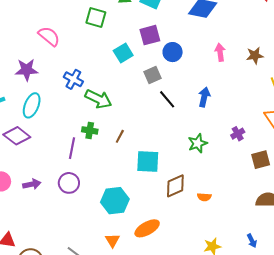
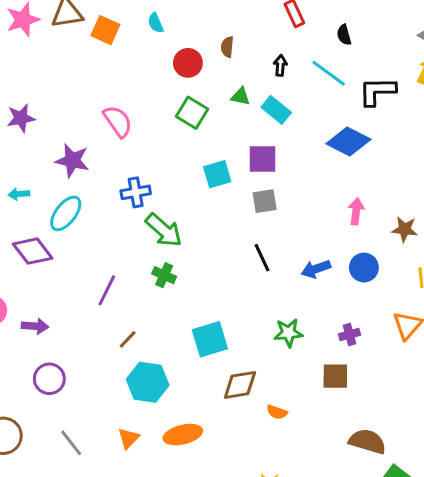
blue circle: (173, 52) -> (364, 268), moved
gray square: (153, 75) -> (265, 201), moved
blue cross: (73, 79) -> (136, 192), turned 36
blue arrow: (204, 97) -> (316, 269), turned -138
green cross: (90, 130) -> (164, 275), moved
brown line: (120, 136) -> (128, 339), moved
brown square: (261, 160) -> (335, 376), moved
cyan square: (148, 162) -> (210, 339), turned -35
purple circle: (69, 183) -> (49, 379), moved

